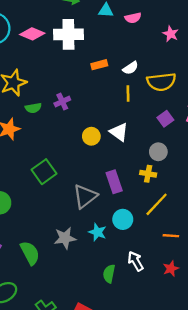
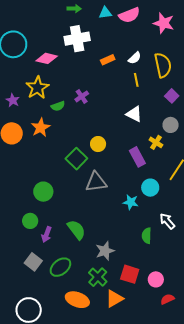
pink semicircle: (133, 18) -> (129, 15), size x1.5
pink diamond: (32, 34) -> (47, 58), moved
pink star: (171, 34) -> (164, 23), size x1.5
yellow semicircle: (161, 82) -> (163, 65), turned -85
yellow circle: (91, 136) -> (98, 144), moved
yellow cross: (148, 174) -> (156, 142), moved, turned 32
gray triangle: (85, 196) -> (96, 182), moved, turned 40
gray star: (65, 238) -> (105, 251), moved

